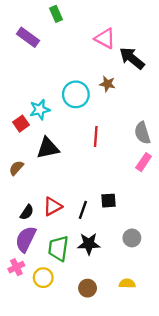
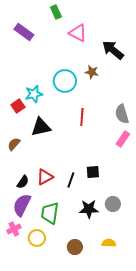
green rectangle: (56, 14) -> (56, 12), moved
pink triangle: (105, 38) -> (78, 33), moved
black star: (89, 244) -> (89, 209), moved

